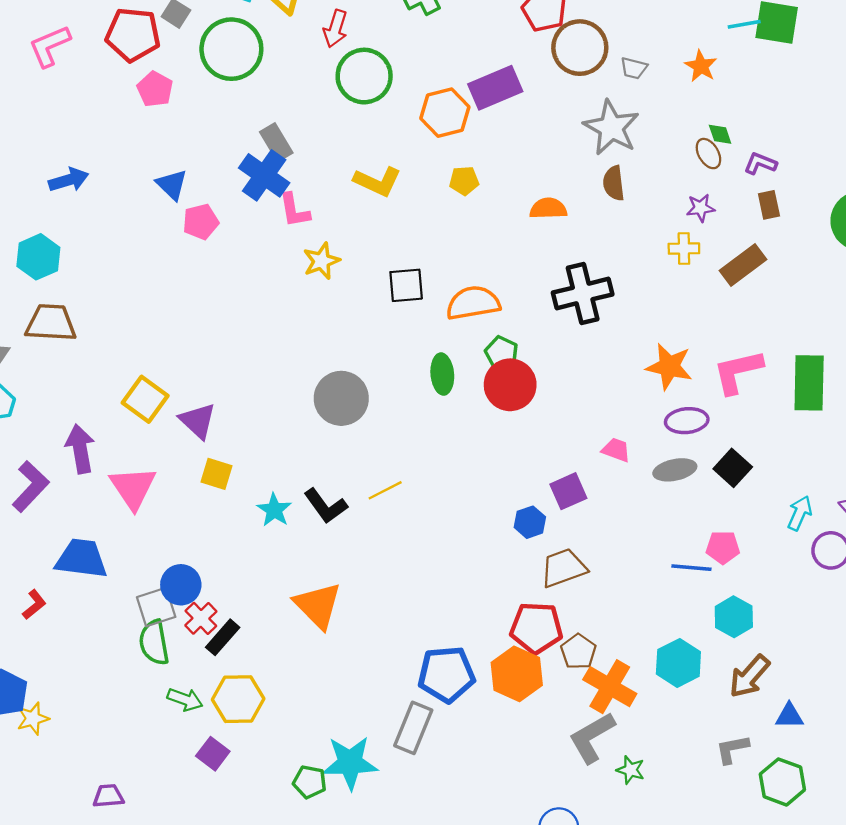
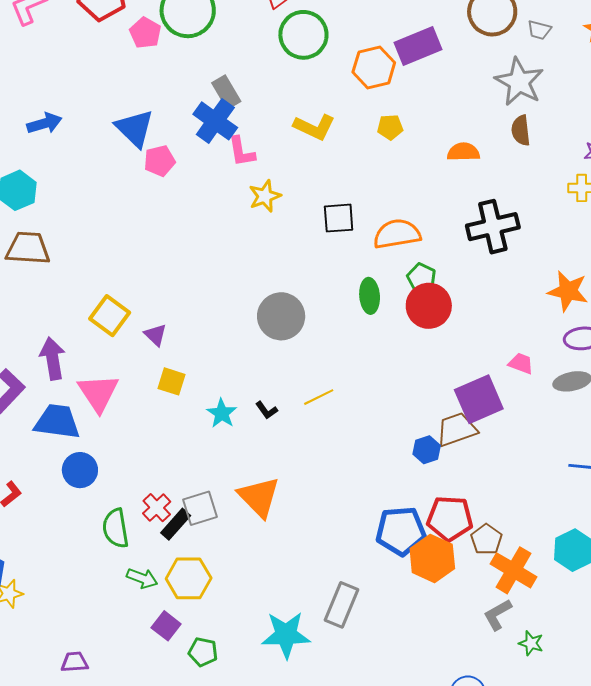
pink pentagon: (155, 89) -> (145, 33), moved
blue triangle: (172, 185) -> (135, 128), size x1.4
purple triangle: (198, 421) -> (156, 335), size x0.7
purple square: (568, 491) -> (479, 399), size x1.5
black L-shape: (326, 506) -> (267, 410), size x0.6
blue hexagon: (530, 522) -> (427, 450), moved
blue trapezoid: (81, 559) -> (57, 422), moved
brown trapezoid: (563, 568) -> (457, 430), moved
blue circle: (181, 585) -> (80, 470), moved
gray square: (156, 607) -> (200, 508), moved
blue pentagon: (446, 674) -> (401, 531), moved
gray L-shape: (592, 737) -> (498, 615), size x0.7
green pentagon: (310, 782) -> (203, 652), moved

